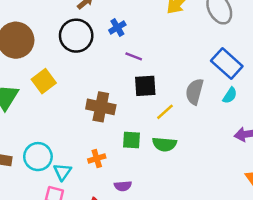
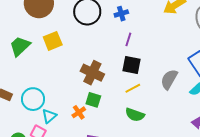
purple line: (134, 56) -> (128, 39), turned 72
yellow line: (165, 112) -> (133, 88), moved
green square: (131, 140) -> (93, 100), moved
orange cross: (97, 158) -> (79, 112), turned -32

